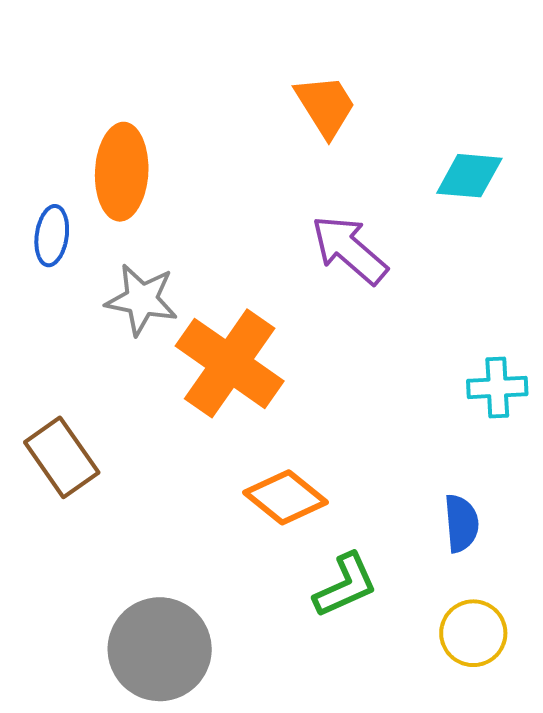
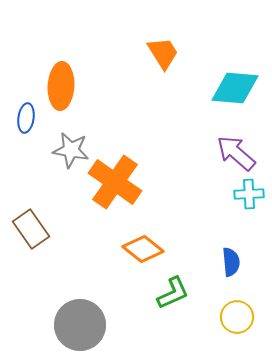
cyan diamond: (469, 176) -> (235, 88), size x1.4
purple arrow: (349, 250) -> (236, 153), moved

